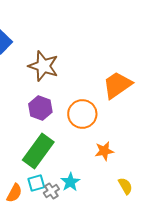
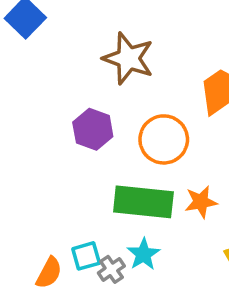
brown star: (43, 66) -> (128, 58), moved
green rectangle: (38, 151) -> (143, 202), moved, turned 60

